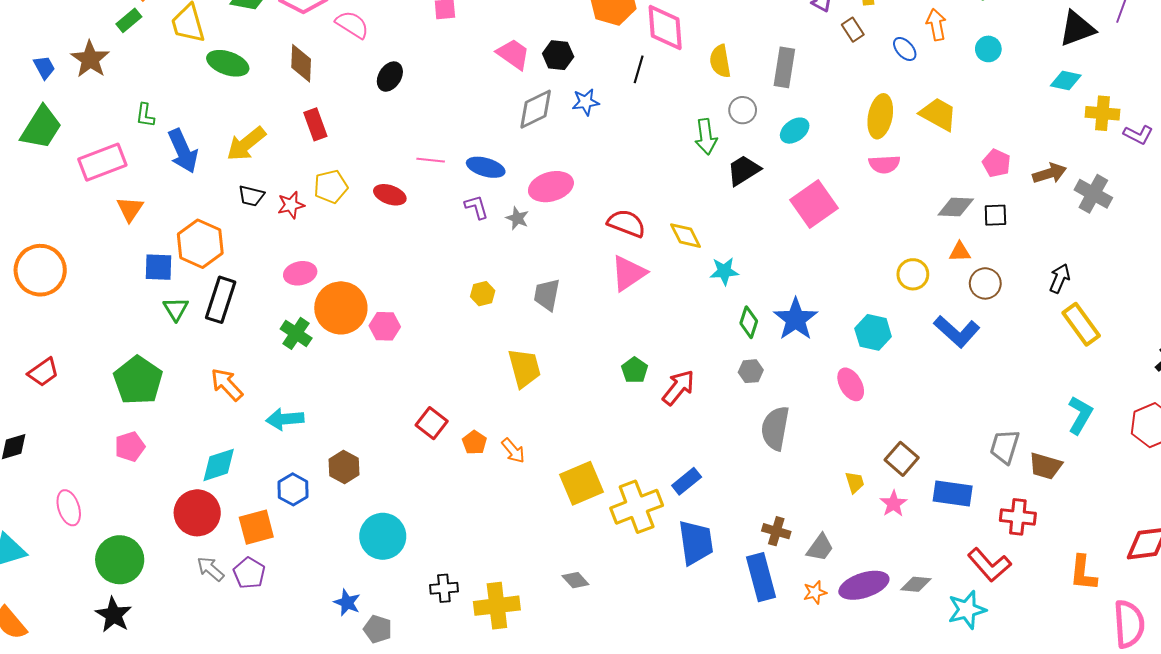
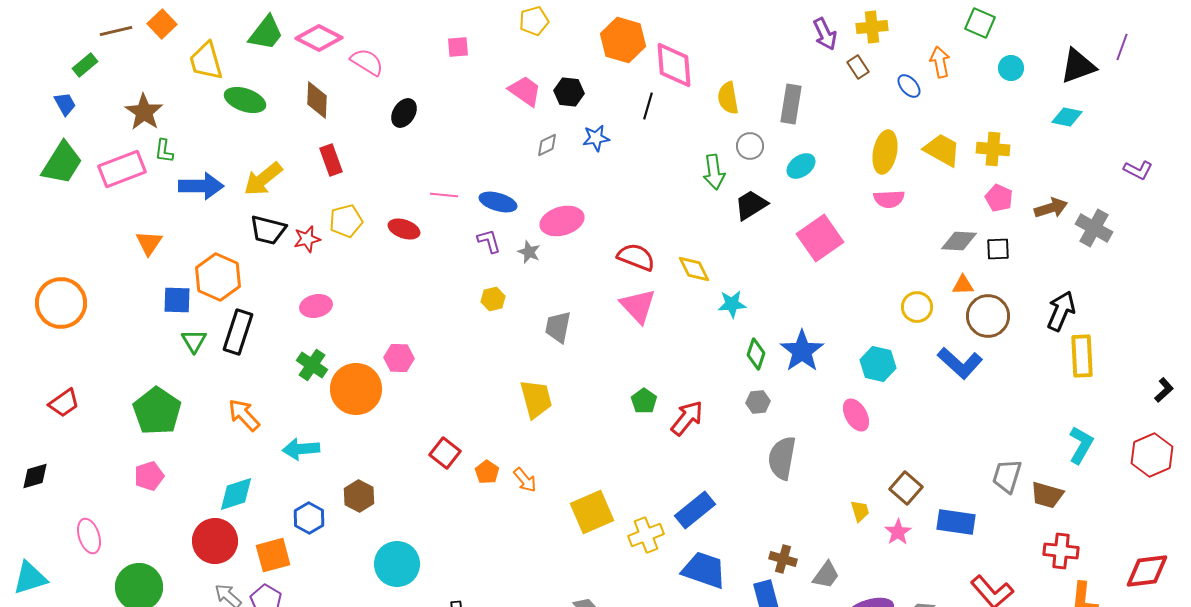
green rectangle: (129, 20) -> (85, 65), moved
cyan circle: (988, 49) -> (1011, 68), moved
brown star: (90, 59) -> (144, 112), moved
gray diamond: (536, 109) -> (547, 145), size x0.6
yellow cross: (1102, 113) -> (993, 149), moved
blue arrow: (183, 151) -> (201, 186), turned -66
pink rectangle: (102, 162) -> (122, 169), moved
black trapezoid: (251, 196) -> (268, 230), size x1.4
pink triangle: (628, 273) -> (638, 306), turned -39
black arrow: (1060, 278) -> (1061, 311), size x1.4
brown circle: (985, 283) -> (988, 316), size x1.4
yellow hexagon: (483, 294) -> (493, 299), moved
orange circle: (341, 308) -> (356, 389), moved
yellow rectangle: (1081, 324) -> (1082, 356), turned 33
blue rectangle: (687, 481) -> (695, 510), size x1.4
yellow cross: (637, 507) -> (646, 535), size x0.7
red cross: (1018, 517) -> (1061, 551), moved
blue trapezoid: (696, 542) -> (704, 570), turned -63

